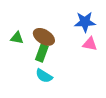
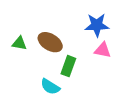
green rectangle: (42, 53) -> (68, 66), moved

